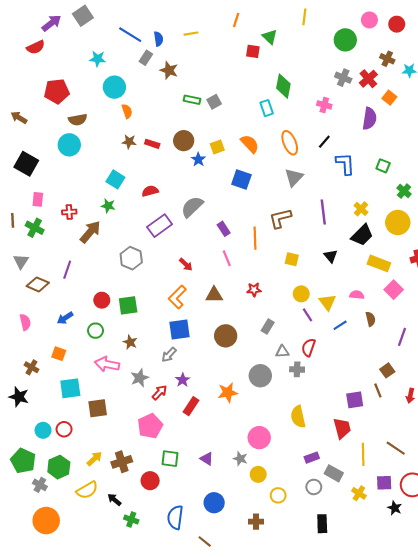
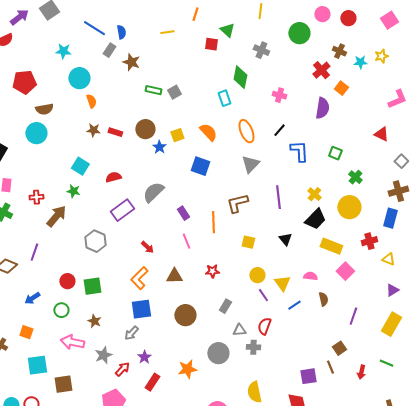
yellow line: (191, 34) -> (167, 32), moved
gray cross: (343, 78) -> (261, 50), moved

